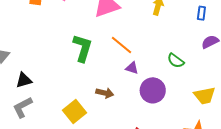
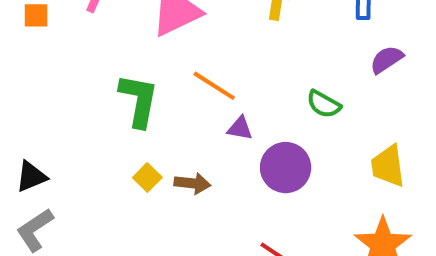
yellow trapezoid: (205, 96) -> (388, 166), turned 100
yellow square: (74, 111) -> (147, 178), moved, size x0.6

